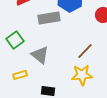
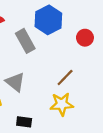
gray rectangle: (49, 18) -> (25, 41), turned 70

